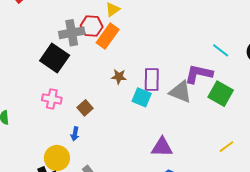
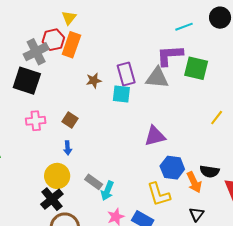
cyan line: (221, 50) -> (184, 27), turned -42

